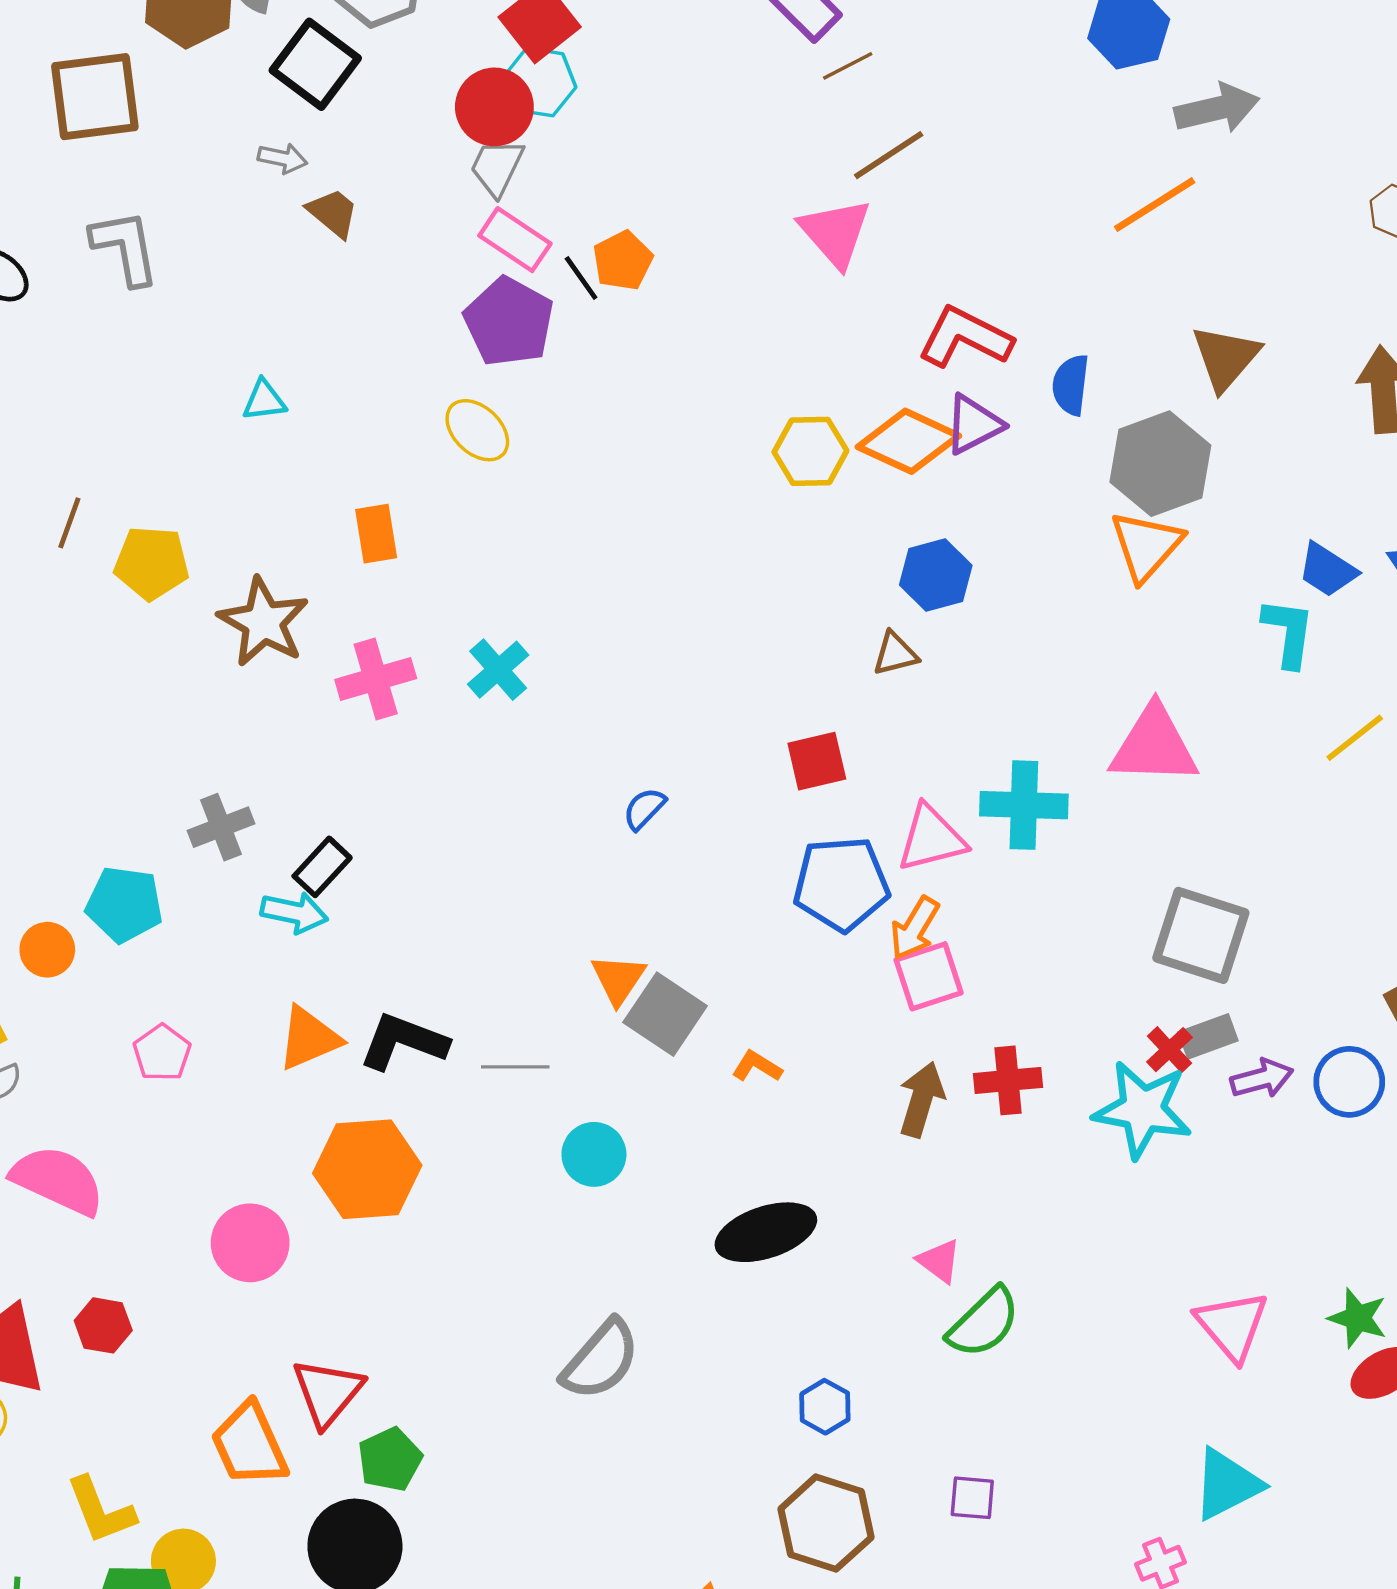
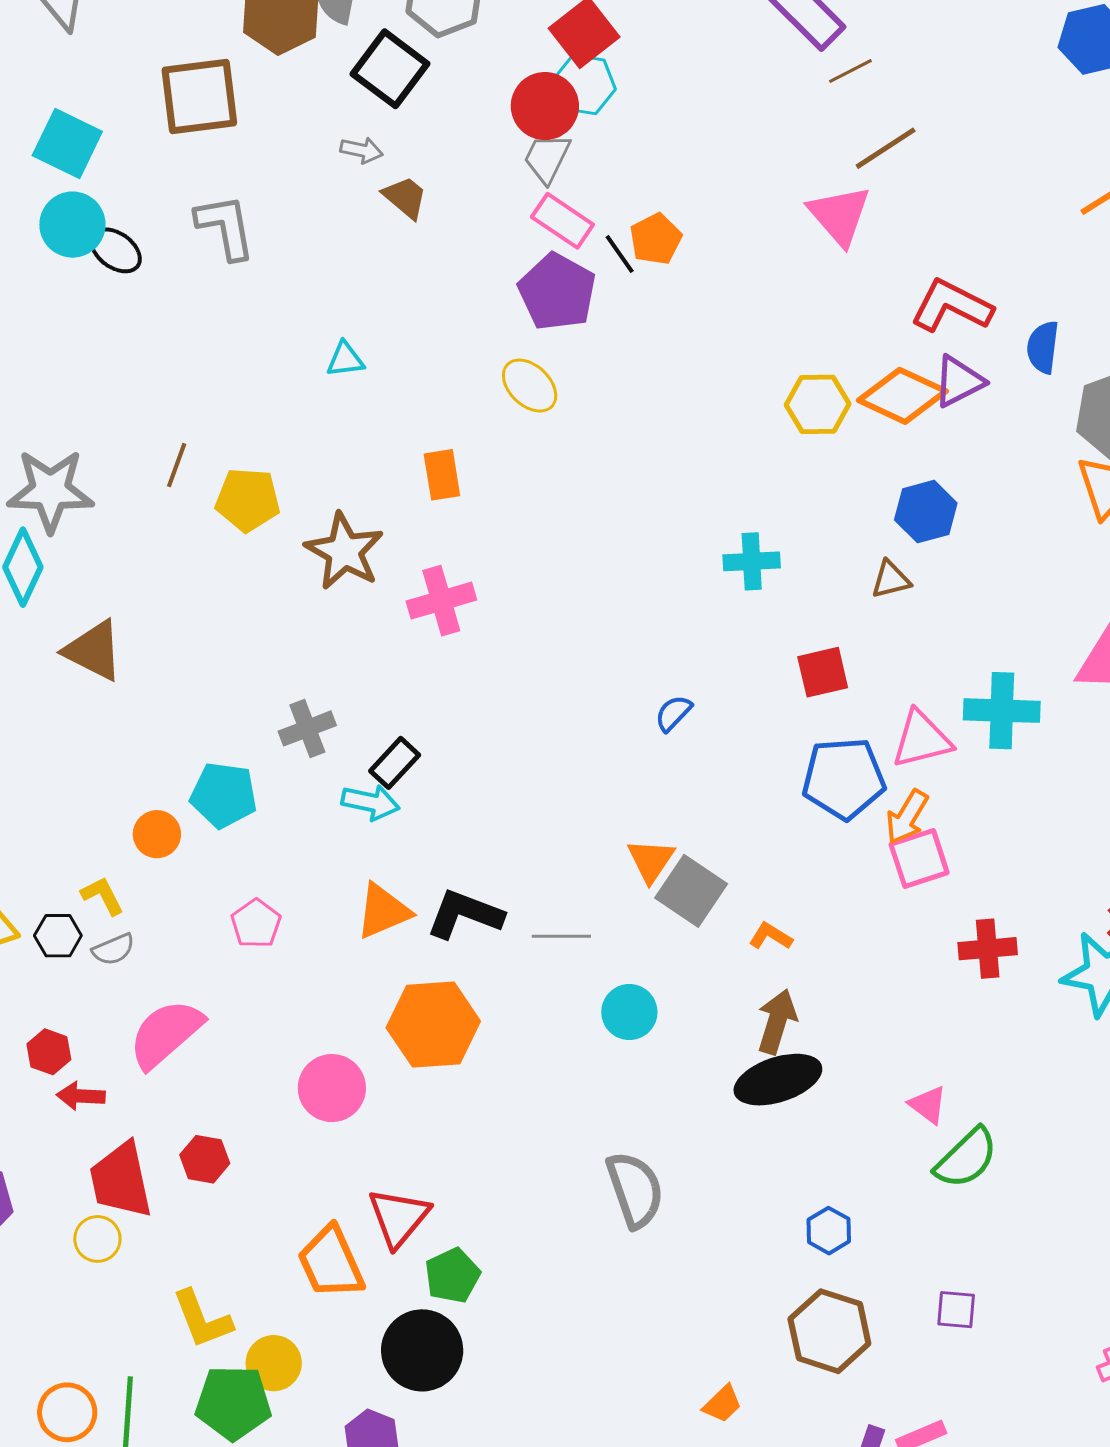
cyan cross: (498, 670) -> (752, 561), moved, turned 38
brown arrow: (921, 1099) -> (777, 1022), moved
pink semicircle: (58, 1180) -> (166, 1034), turned -66
gray semicircle: (601, 1360) -> (635, 1190), turned -60

